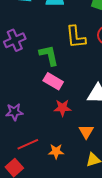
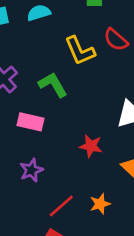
pink rectangle: (53, 81) -> (30, 122), moved
red star: (62, 108) -> (91, 146), turned 30

